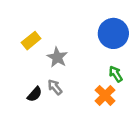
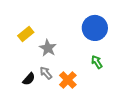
orange cross: (105, 95) -> (68, 80), moved

